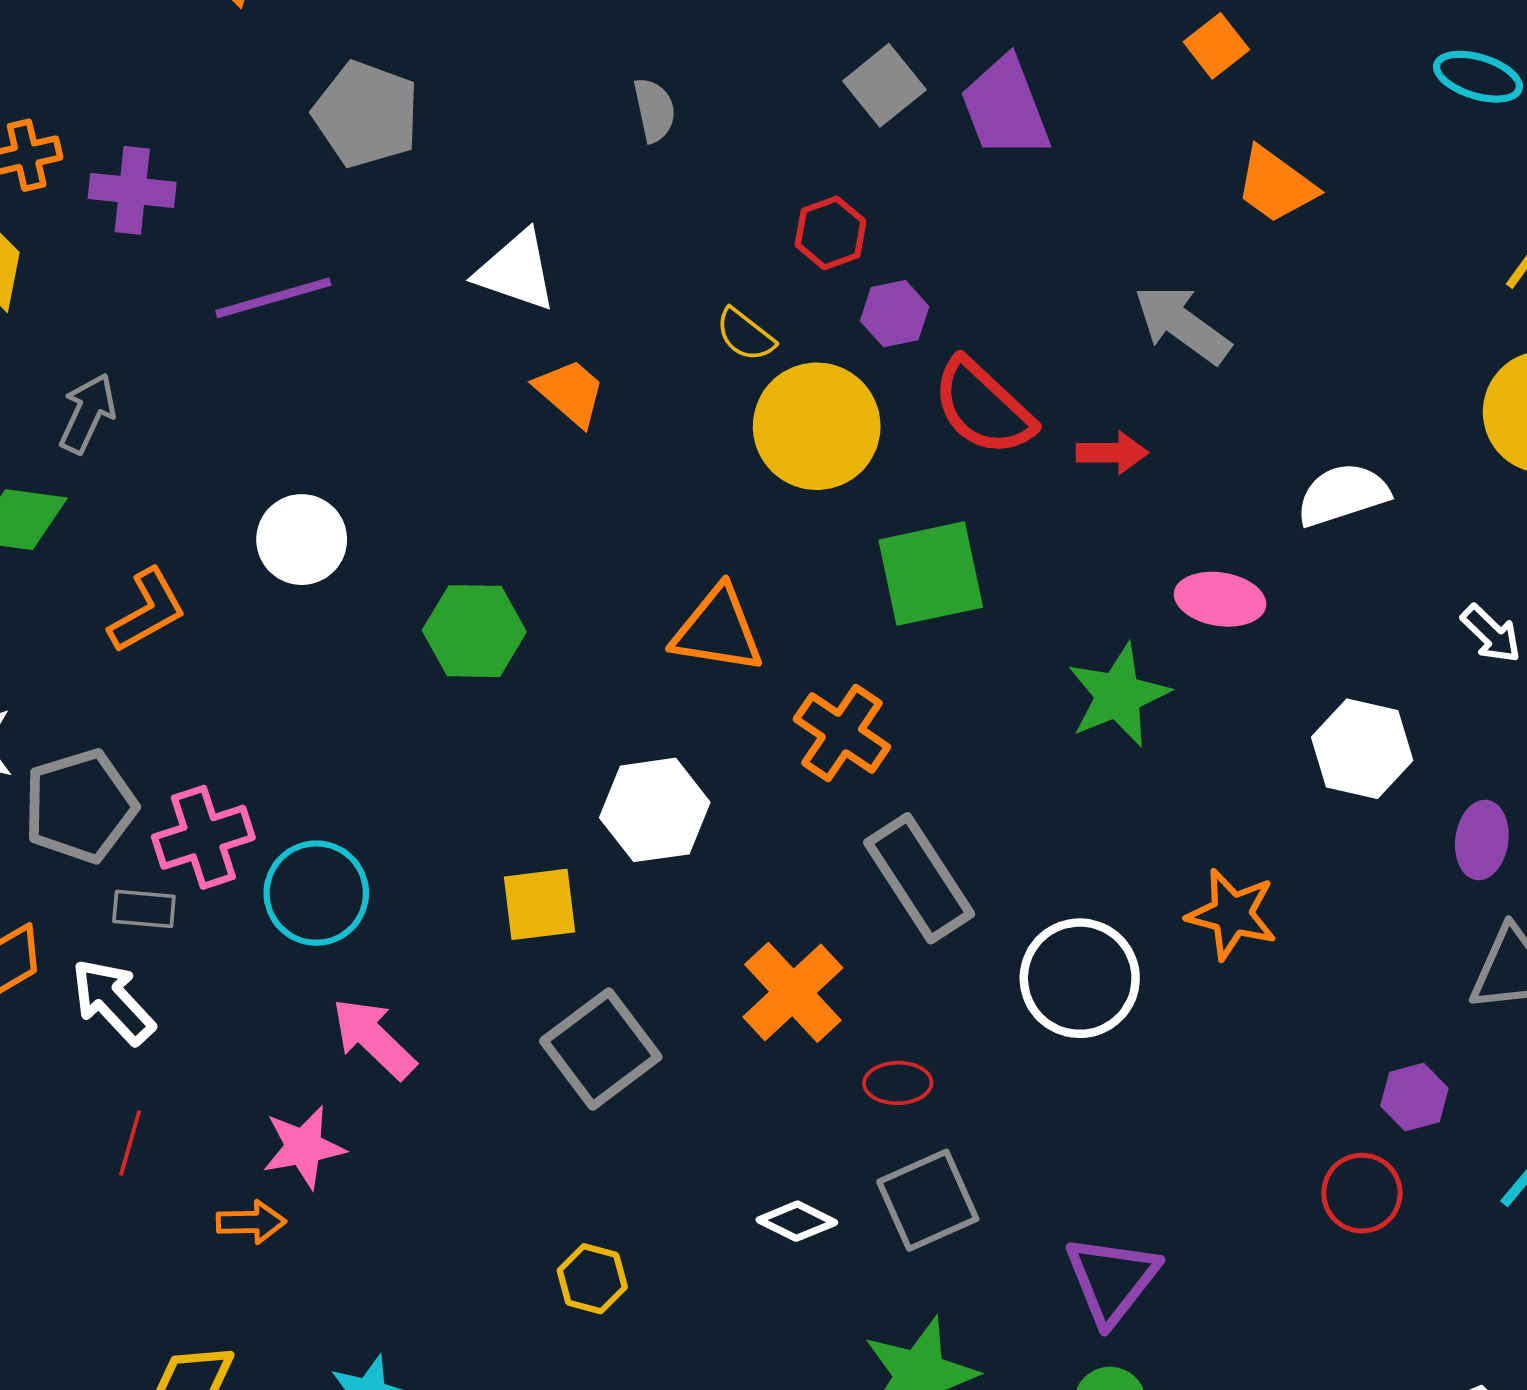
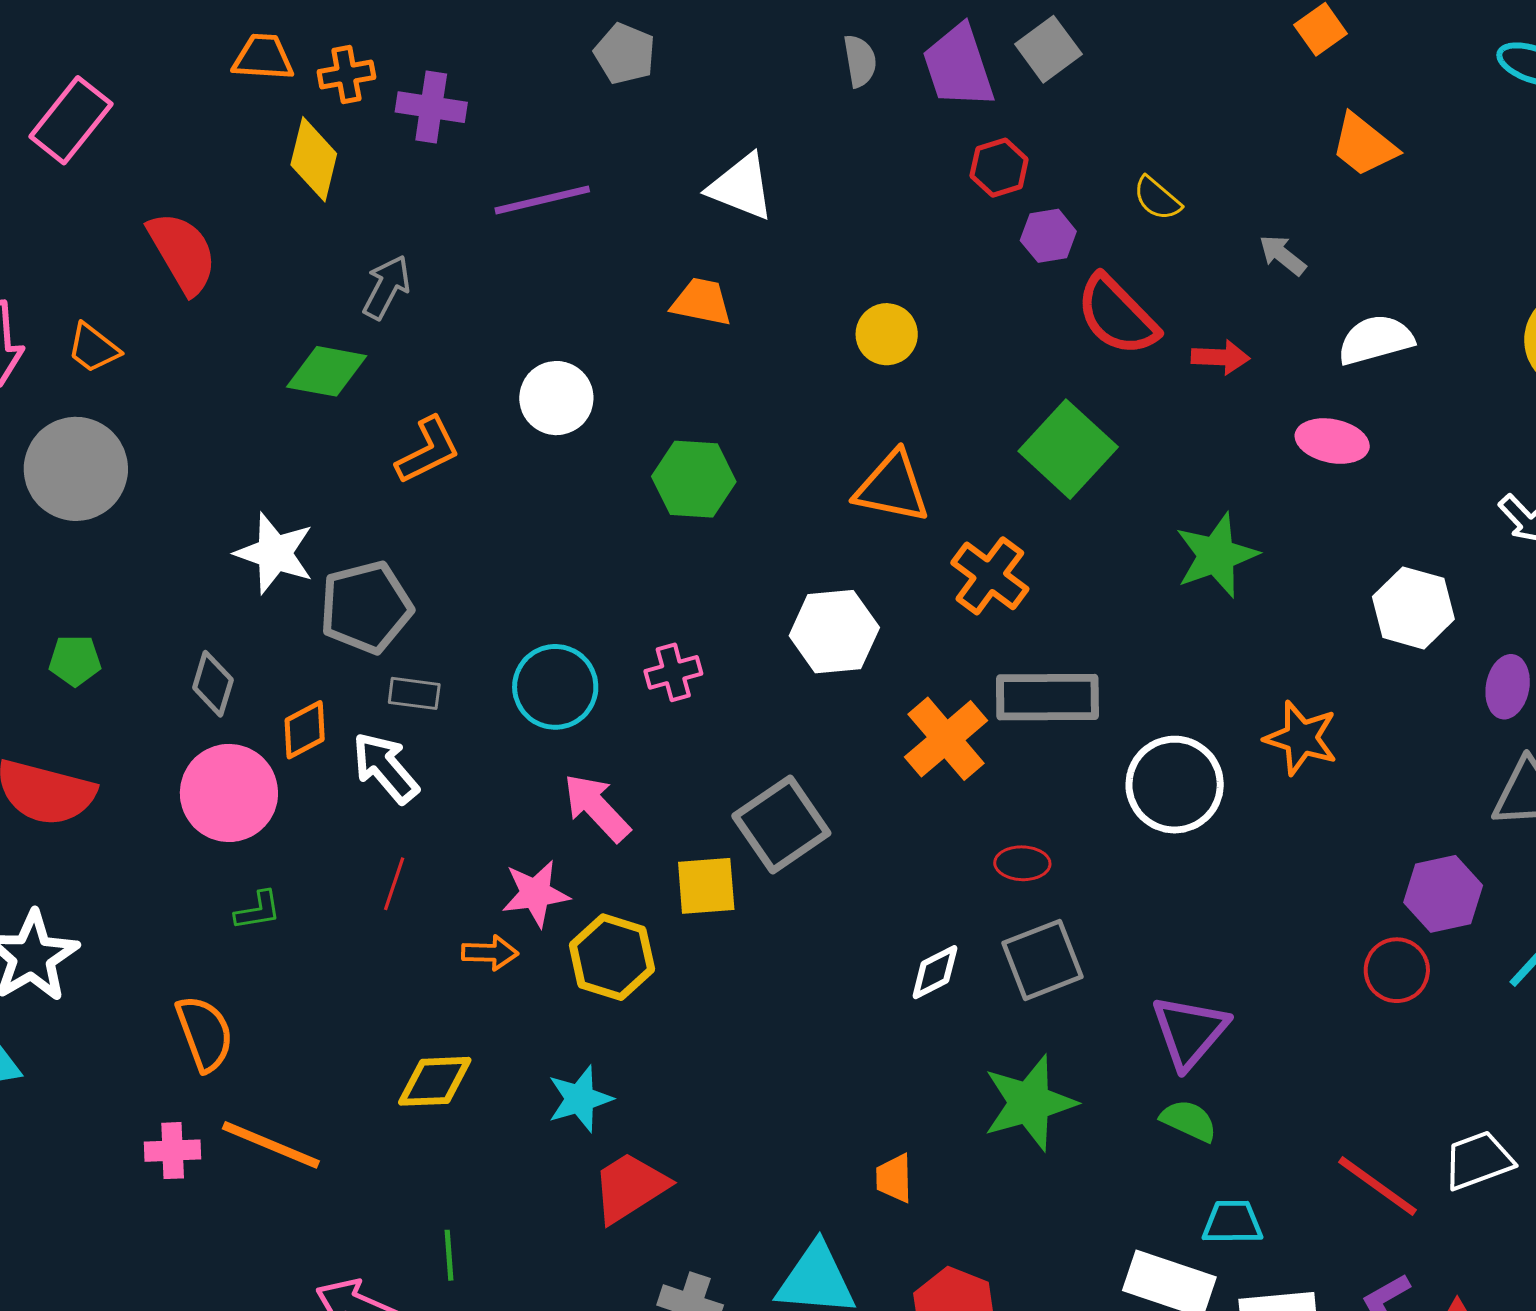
purple trapezoid: (1005, 107) -> (958, 66), moved
gray pentagon: (366, 114) -> (625, 54), size x0.7
gray arrow: (1182, 324) -> (1282, 255), size x0.6
yellow semicircle: (745, 335) -> (1157, 198), moved
orange trapezoid: (570, 392) -> (701, 302), moved, turned -32
yellow circle: (817, 426) -> (887, 334), moved, size x0.6
white semicircle: (1343, 495) -> (1376, 340), moved
green square: (931, 574) -> (1068, 449), turned -38
pink ellipse: (1220, 599) -> (1332, 441), moved
pink cross: (203, 837) -> (673, 672), moved, size x0.7
gray rectangle: (919, 878) -> (1047, 697), turned -60
yellow square: (539, 904) -> (706, 886), moved
orange cross: (793, 992) -> (946, 739), moved
purple hexagon: (1414, 1097) -> (1443, 894), size x1.4
white diamond: (797, 1221) -> (935, 972), turned -56
yellow hexagon: (592, 1279) -> (612, 957), moved, size x1.5

